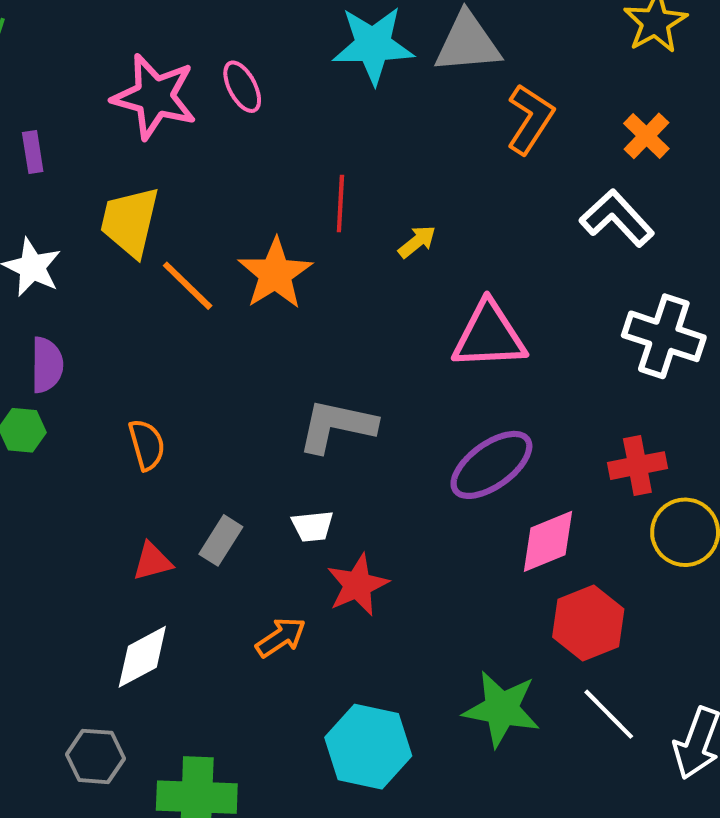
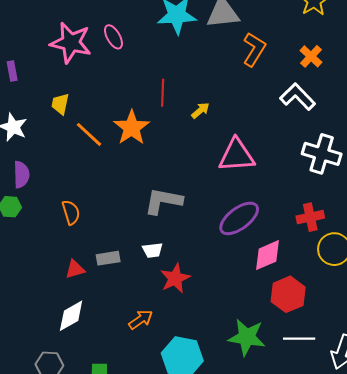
yellow trapezoid: (130, 222) -> (60, 104), size x0.6
gray rectangle: (221, 540) -> (108, 258), turned 50
orange arrow: (281, 637) -> (141, 320), moved
white line: (609, 714) -> (299, 339), turned -44

